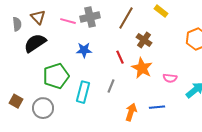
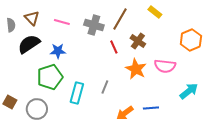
gray cross: (90, 17) -> (94, 25), moved, turned 30
blue star: (84, 50) -> (58, 51), moved
red line: (120, 57) -> (114, 47), moved
pink semicircle: (170, 78) -> (165, 66), moved, size x1.5
orange arrow: (131, 112) -> (125, 113), turned -144

